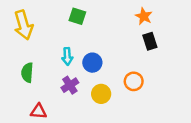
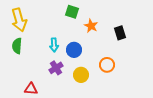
green square: (77, 16) -> (72, 12), moved
orange star: (144, 16) -> (91, 26), moved
green semicircle: (27, 73) -> (17, 46), moved

